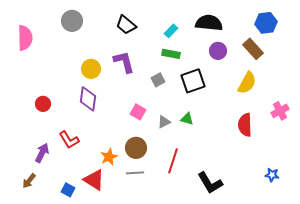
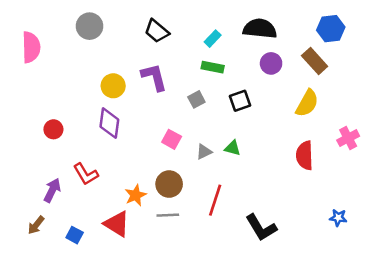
black square: (193, 81) -> (240, 101), size x0.7
blue square: (68, 190) -> (75, 235), moved

